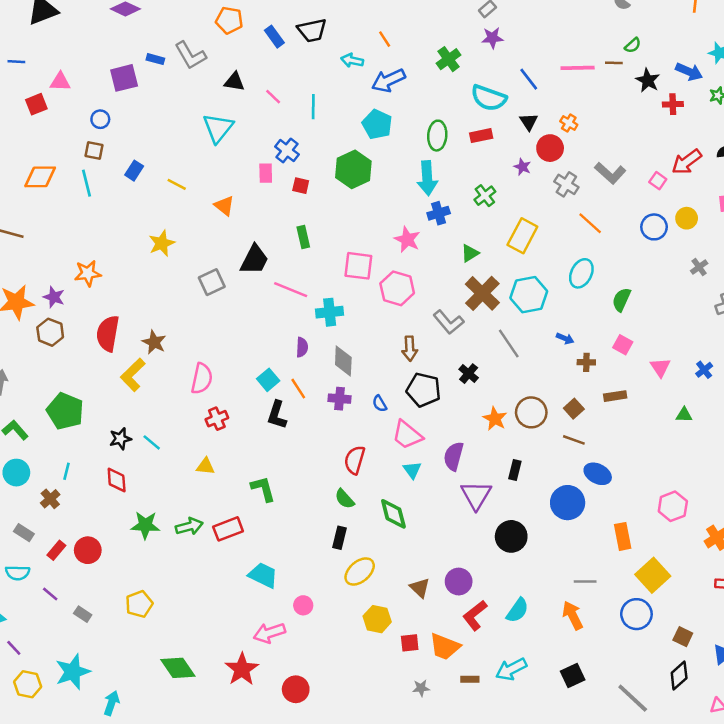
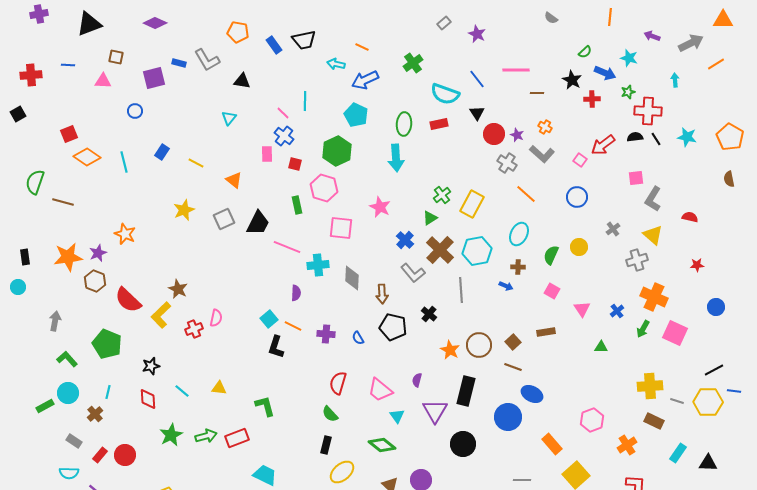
purple star: (492, 38) -> (477, 34), moved, turned 30
orange line: (385, 39) -> (362, 47), turned -32
green semicircle: (633, 45) -> (585, 52), moved
brown line: (614, 63) -> (537, 93), moved
pink line: (273, 97) -> (283, 113), moved
red square: (36, 104) -> (69, 134), moved
orange cross: (569, 123) -> (545, 127), moved
cyan triangle: (218, 128) -> (229, 118), size x0.6
brown square: (94, 151) -> (116, 57), moved
purple star: (522, 167) -> (517, 135), moved
orange diamond: (40, 177) -> (87, 157), turned 36
green cross: (485, 196) -> (442, 195), moved
blue cross: (439, 213) -> (405, 240), moved, turned -30
yellow circle: (687, 218) -> (579, 247), moved
orange star: (88, 273) -> (125, 234), turned 30
gray square: (212, 282) -> (224, 219), moved
pink hexagon: (397, 288) -> (324, 188), moved
purple star: (54, 297) -> (98, 253), turned 30
red semicircle: (108, 333) -> (128, 300), moved, turned -56
gray line: (509, 343) -> (461, 290), turned 30
gray diamond: (343, 361) -> (352, 278), moved
brown cross: (586, 362) -> (518, 267), moved
pink semicircle: (202, 379) -> (216, 318), size x0.7
orange line: (298, 389) -> (293, 326), turned -30
red cross: (217, 419) -> (194, 329), moved
pink trapezoid: (407, 435) -> (380, 390), moved
cyan line: (152, 442) -> (182, 391), moved
purple semicircle: (454, 456) -> (417, 380), size x0.6
cyan triangle: (412, 470) -> (397, 416), moved
black rectangle: (515, 470) -> (466, 391), size x1.8
green diamond: (393, 514) -> (382, 445), moved, turned -36
green star: (145, 525) -> (171, 435), turned -30
orange rectangle: (623, 536) -> (552, 444), turned -30

